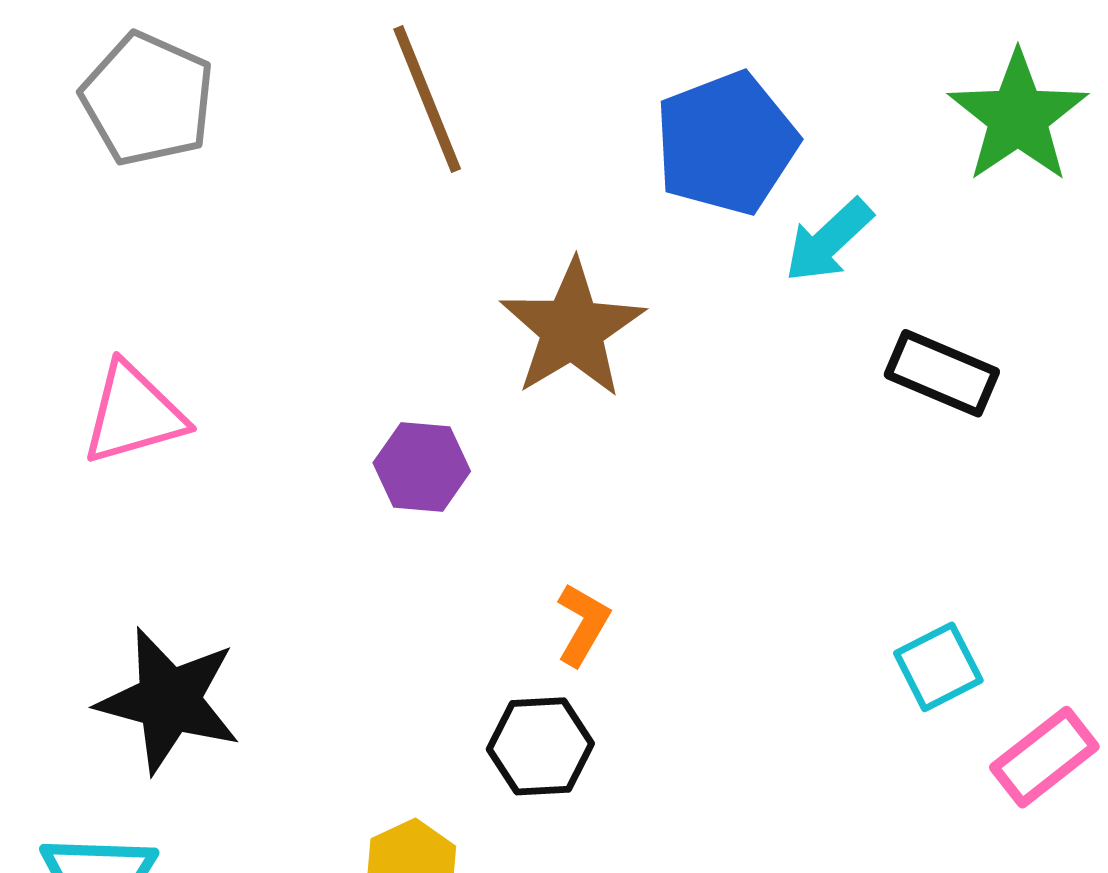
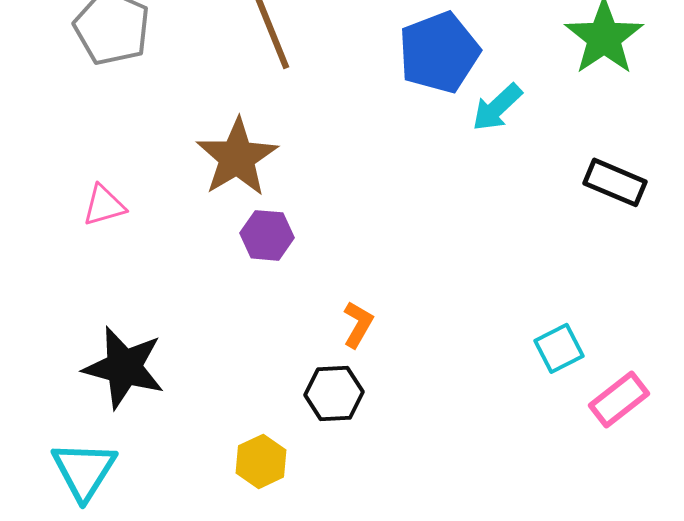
brown star: (572, 329) -> (237, 157), moved
black rectangle: (942, 373) -> (615, 182), moved
pink triangle: (134, 414) -> (104, 205), size x0.7

